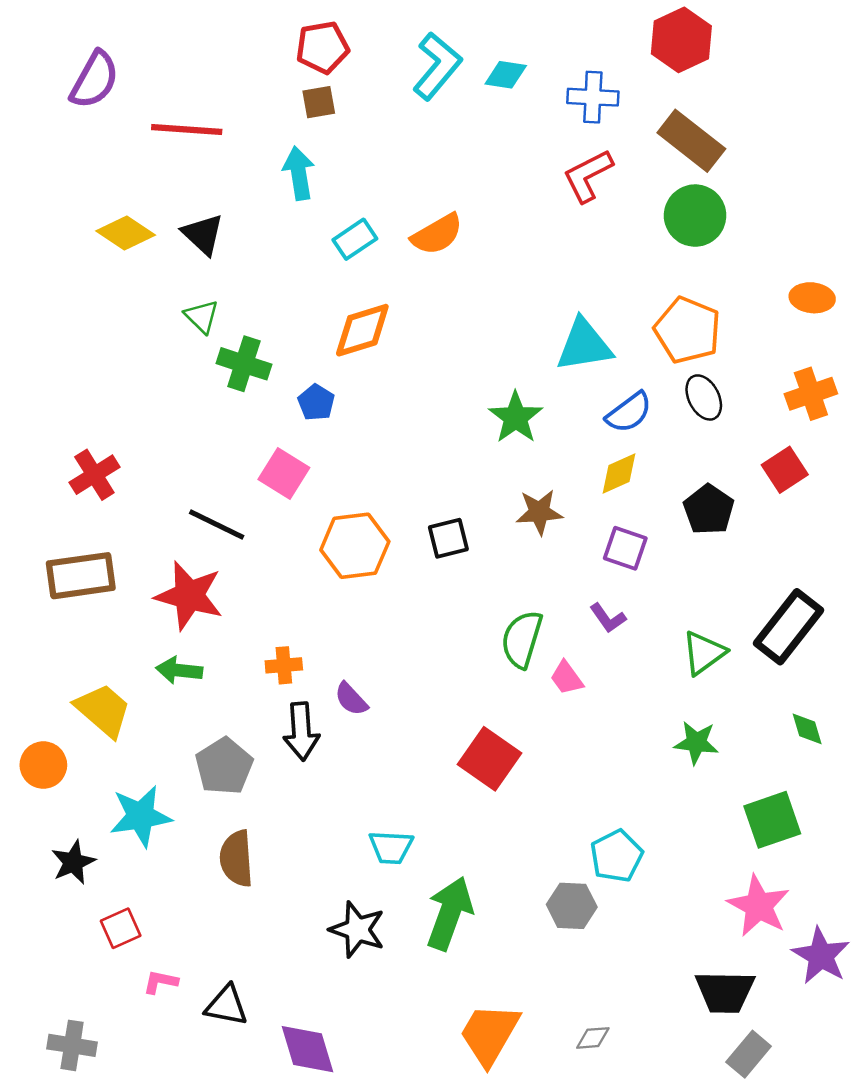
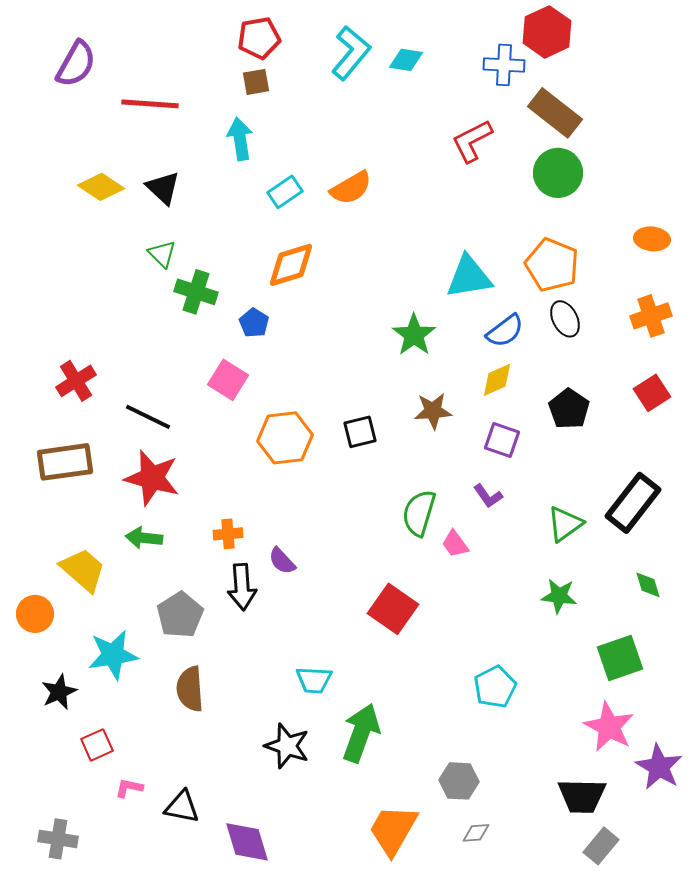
blue cross: (593, 97) -> (504, 65), moved
red square: (785, 470) -> (652, 393), moved
black line: (217, 525) -> (148, 417), moved
gray hexagon: (572, 906) -> (459, 781), moved

